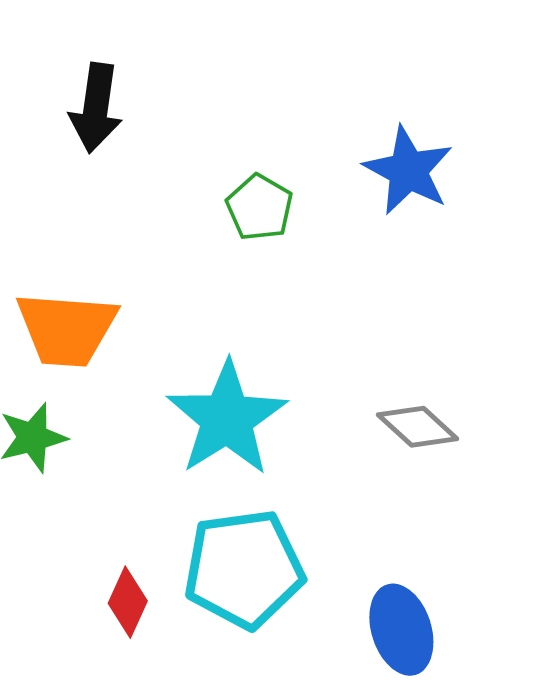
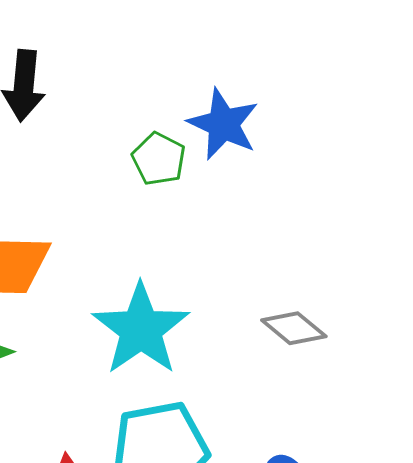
blue star: (408, 170) -> (223, 124), moved

